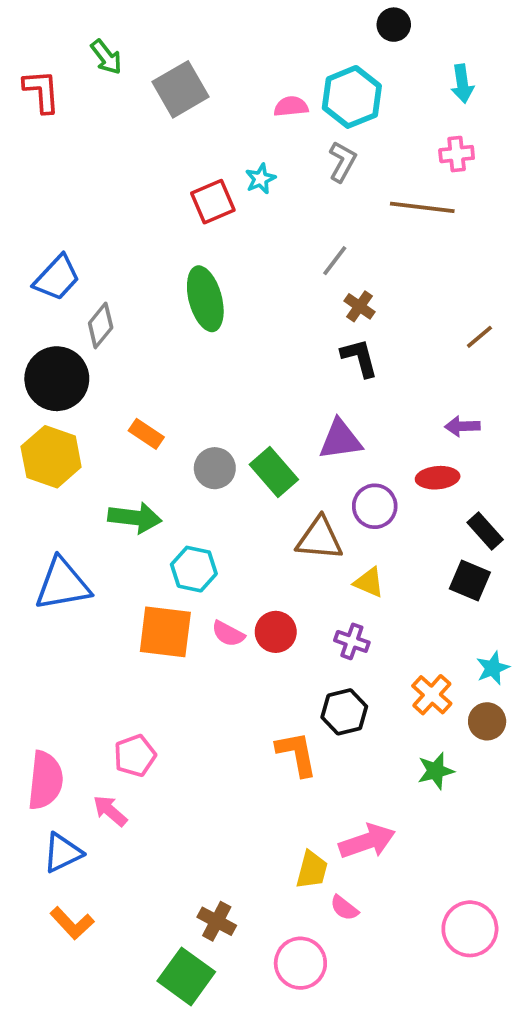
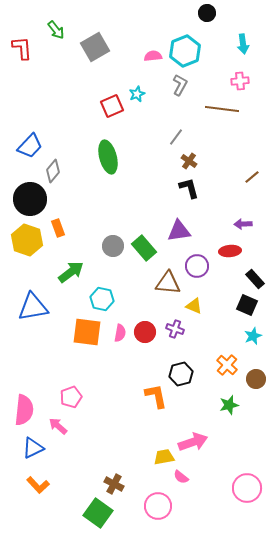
orange rectangle: (146, 434) -> (58, 228), moved, turned 36
green arrow: (135, 518) -> (71, 272), turned -44
pink semicircle: (228, 634) -> (120, 333), turned -108
purple cross: (352, 641) -> (175, 329), moved
cyan star: (493, 668) -> (253, 336), moved
yellow trapezoid: (312, 870) -> (164, 457), turned -115

